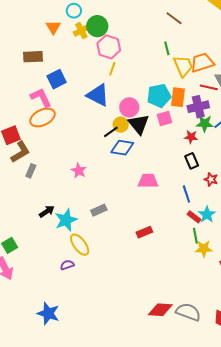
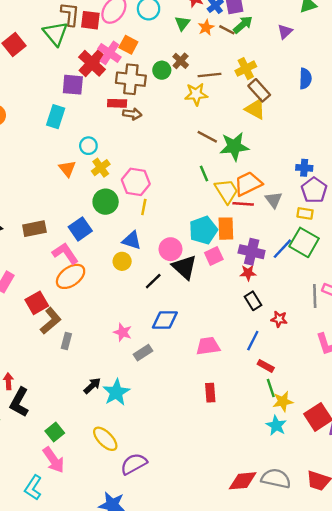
green circle: (97, 26) -> (106, 202), moved
brown rectangle: (33, 57) -> (34, 229), moved
red line: (209, 87) -> (243, 204), moved
blue triangle: (98, 95) -> (132, 240), size x0.7
purple cross: (198, 107) -> (252, 252), moved, turned 35
green star: (205, 124) -> (234, 146), moved, size x1.4
yellow circle: (121, 125) -> (122, 261), moved
blue diamond: (122, 148) -> (165, 320), moved
pink trapezoid: (148, 181) -> (208, 346), moved
blue line: (186, 194) -> (253, 341), turned 54
gray rectangle: (99, 210) -> (143, 353), moved
cyan star: (207, 215) -> (276, 426), moved
red rectangle: (144, 232) -> (210, 393), turned -63
yellow ellipse: (80, 245) -> (105, 439), moved
purple semicircle: (67, 265) -> (134, 464), moved, size x1.6

